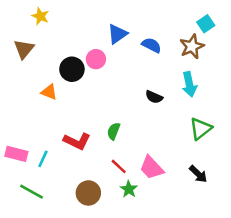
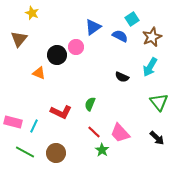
cyan square: (206, 24) -> (132, 19), moved
cyan arrow: (189, 84) -> (150, 67), turned 42
green triangle: (201, 129) -> (159, 102), turned -30
brown circle: (88, 193) -> (56, 153), moved

